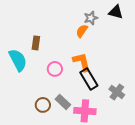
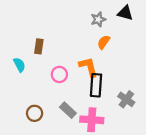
orange semicircle: (82, 31) -> (104, 42), moved
cyan semicircle: (18, 60) -> (19, 65), size x0.6
black rectangle: (89, 79) -> (96, 85), turned 35
brown circle: (43, 105) -> (35, 113), moved

